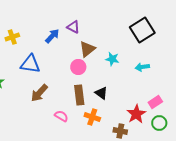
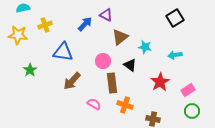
black square: (142, 30) -> (175, 18), size x0.7
pink circle: (78, 67) -> (103, 61), moved
black triangle: (101, 93) -> (130, 65), moved
red star: (136, 114) -> (160, 82), moved

